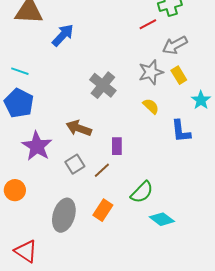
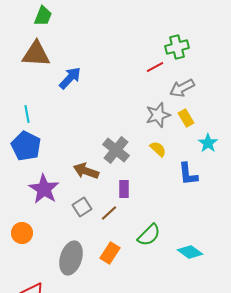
cyan line: (20, 71) -> (27, 114), turned 60
gray cross: (103, 85) -> (116, 150), moved
cyan diamond: (162, 219) -> (190, 252), moved

